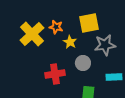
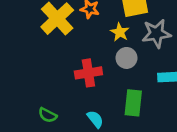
yellow star: (70, 42) -> (120, 32), moved

